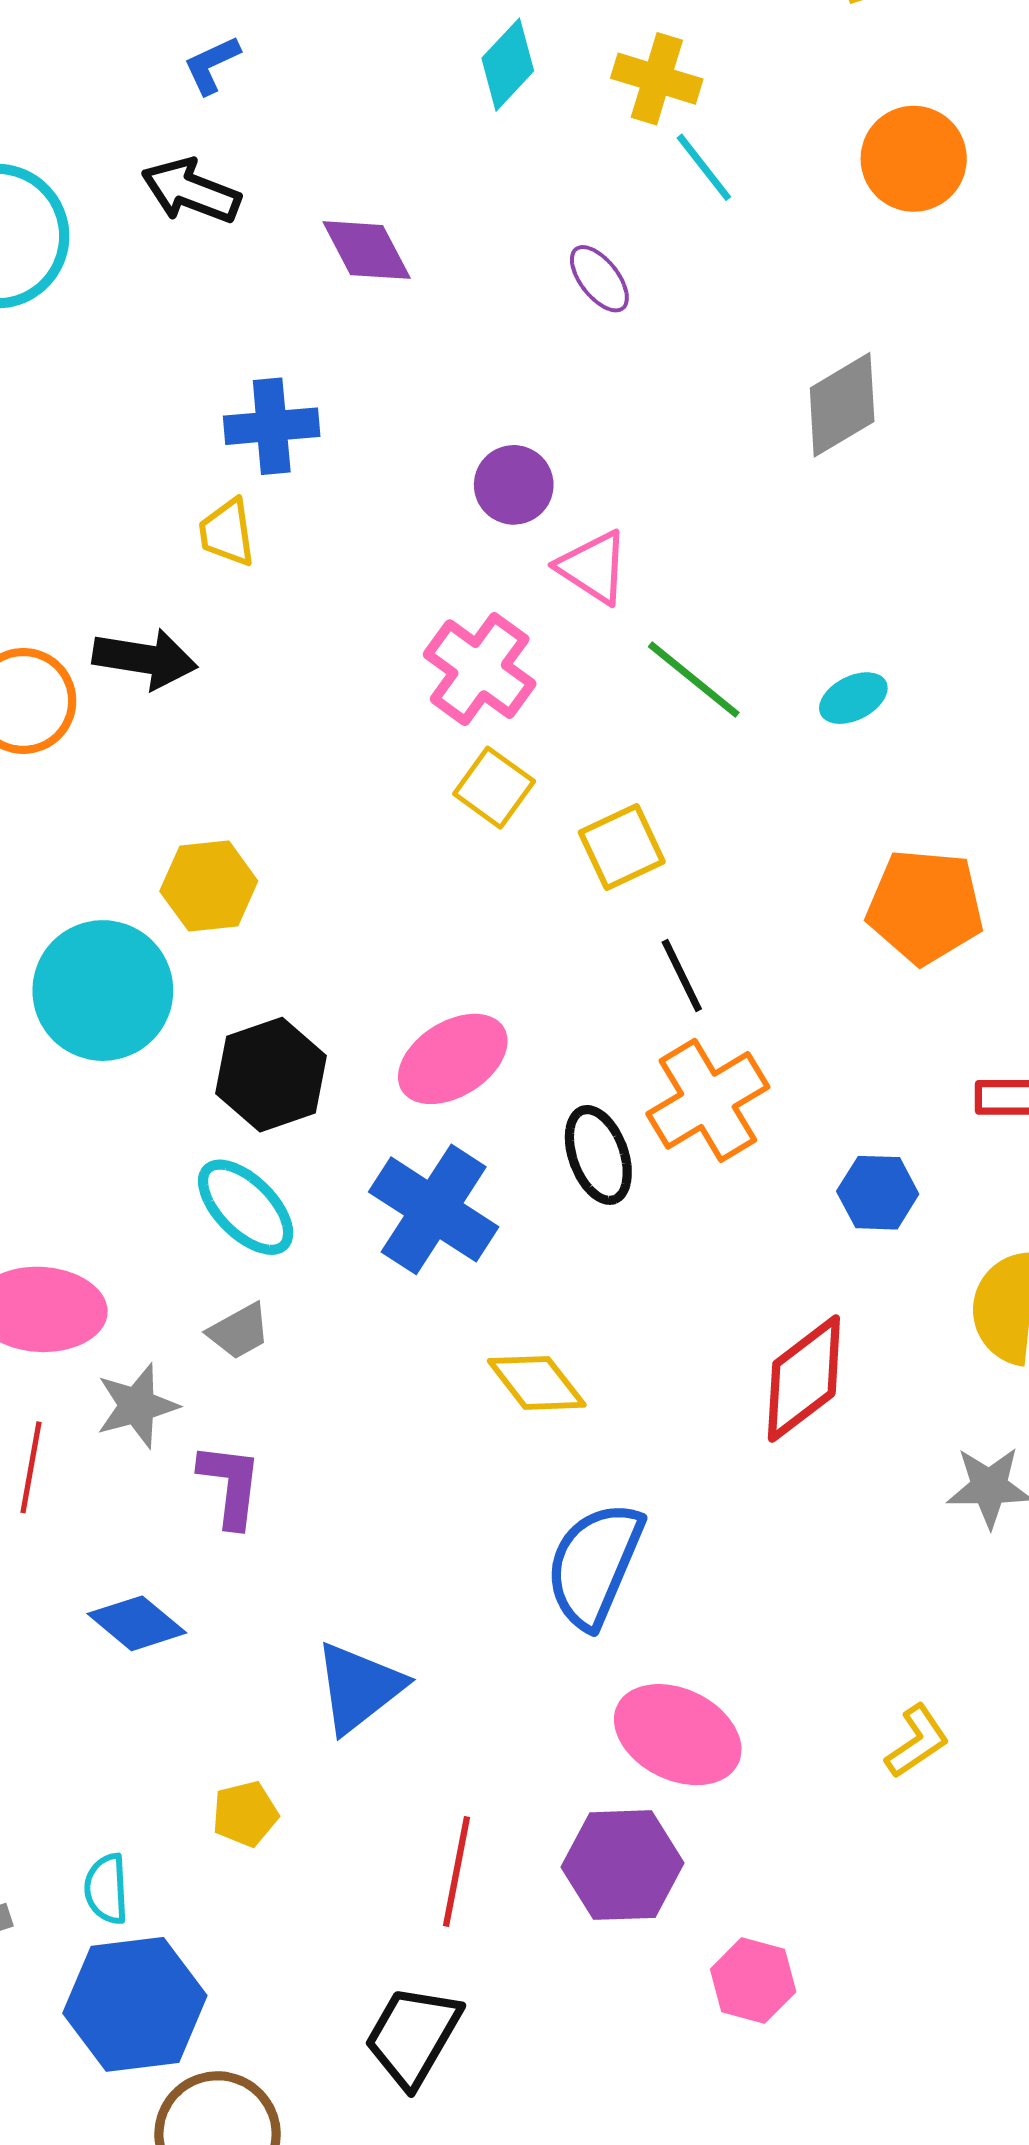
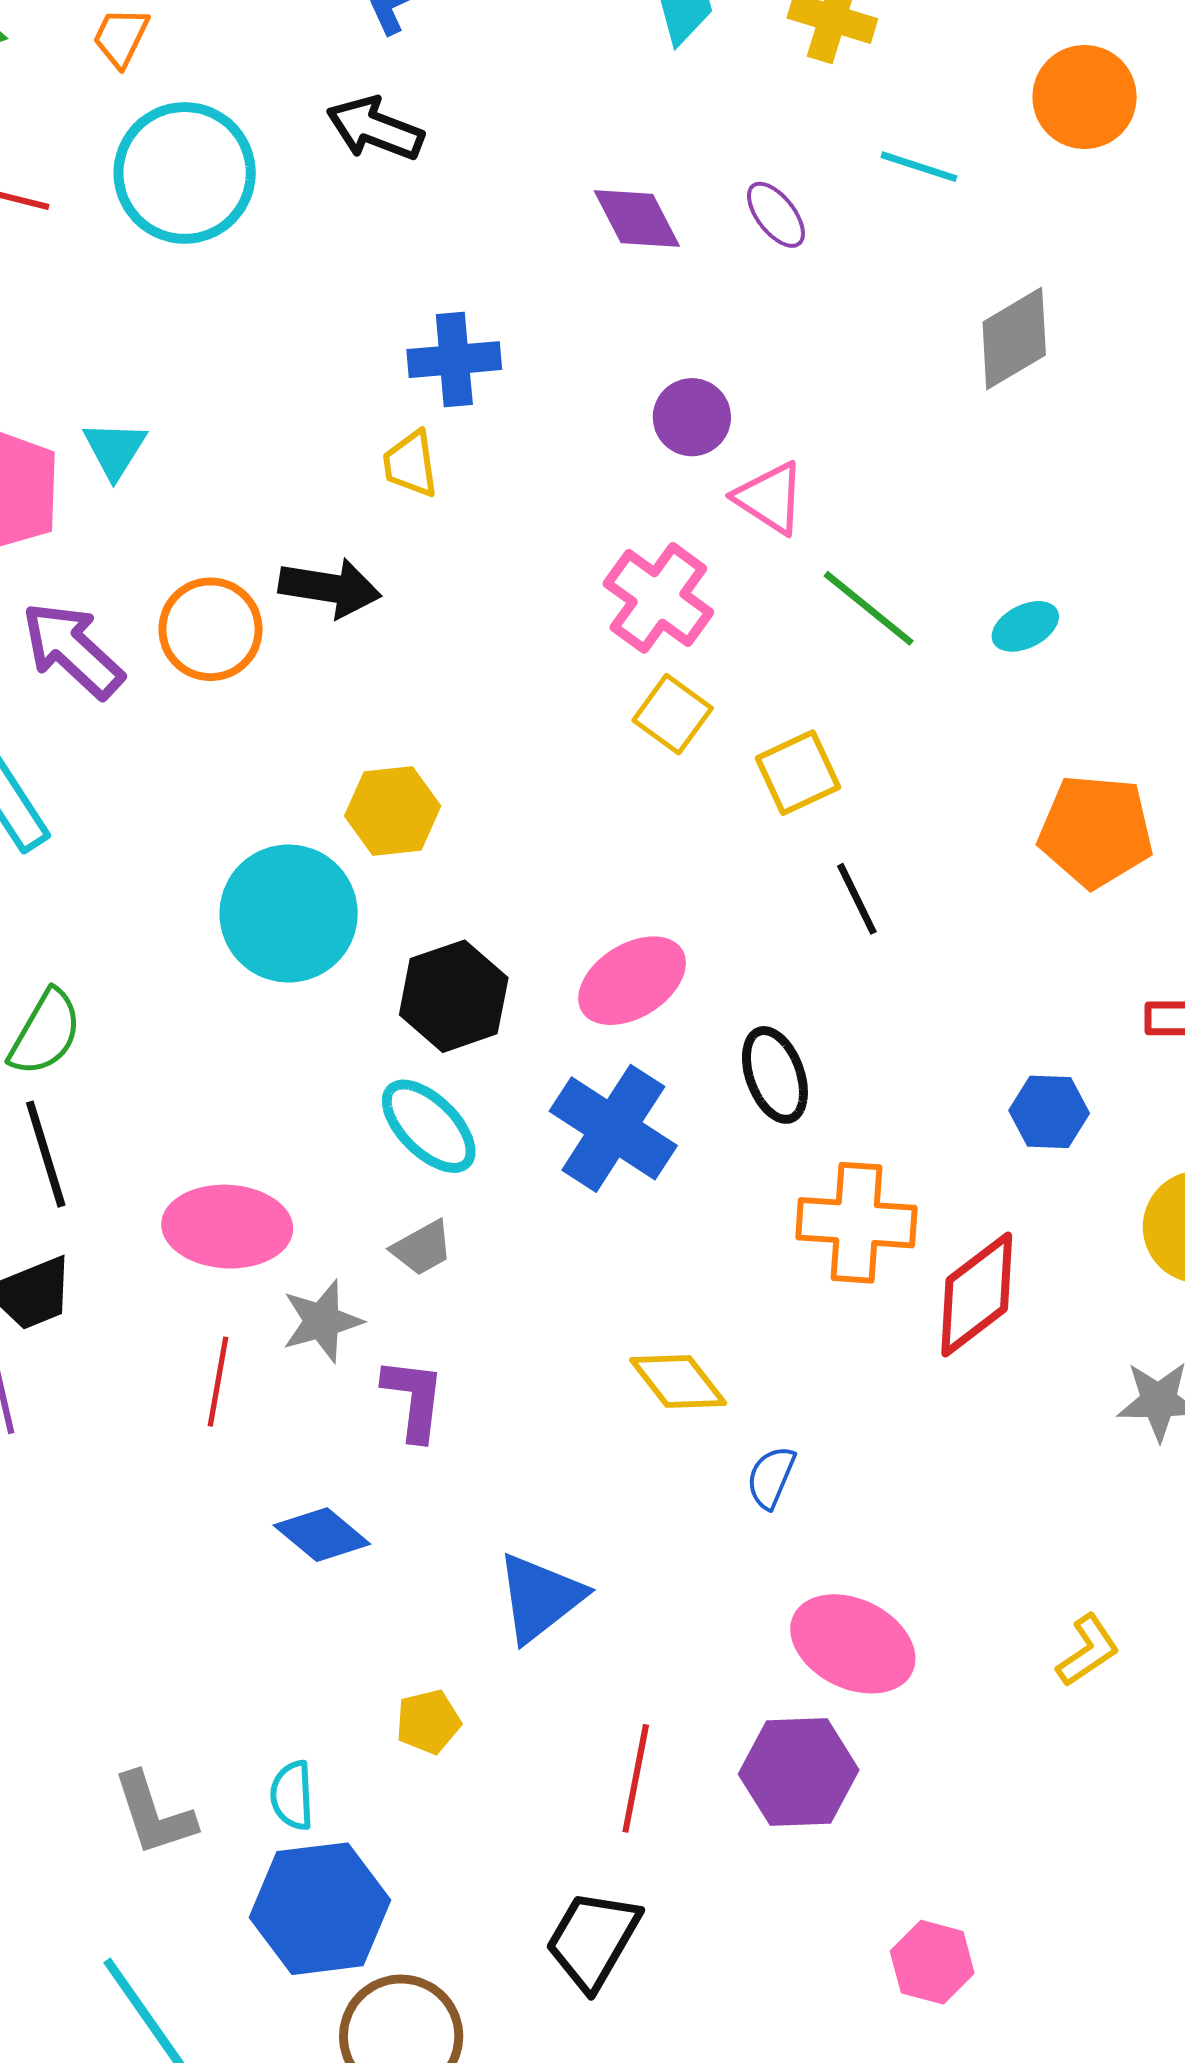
cyan line: (704, 167) -> (919, 167), moved, turned -34
purple diamond: (367, 250) -> (637, 219), moved
orange cross: (708, 1100) -> (856, 1223), moved, turned 35
yellow diamond: (537, 1383) -> (678, 1381), moved
blue semicircle: (594, 1565) -> (771, 1477), size x0.5
pink hexagon: (753, 1981) -> (932, 1962), moved

